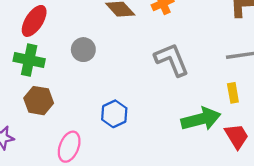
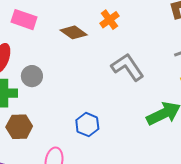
gray circle: (83, 50) -> (32, 76), moved

